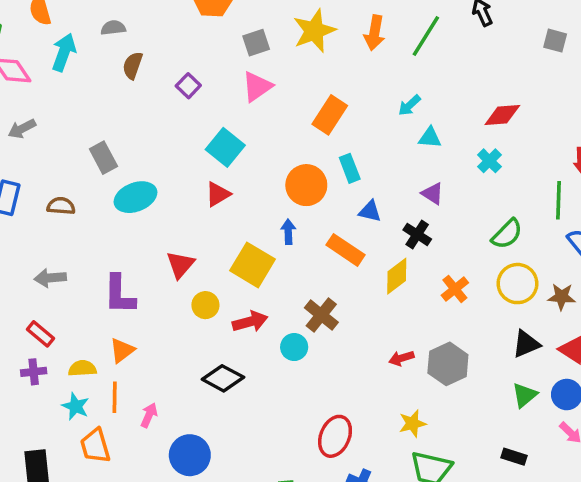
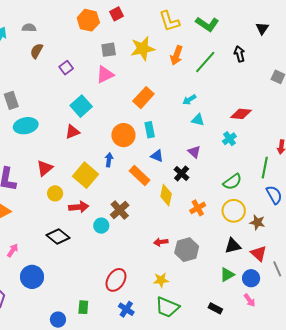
yellow diamond: (397, 276) -> (166, 195), turned -50

